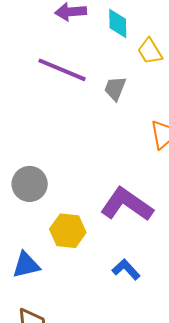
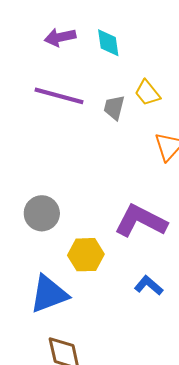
yellow trapezoid: (150, 51) -> (147, 93), moved
blue triangle: (26, 265) -> (49, 294), size x1.4

